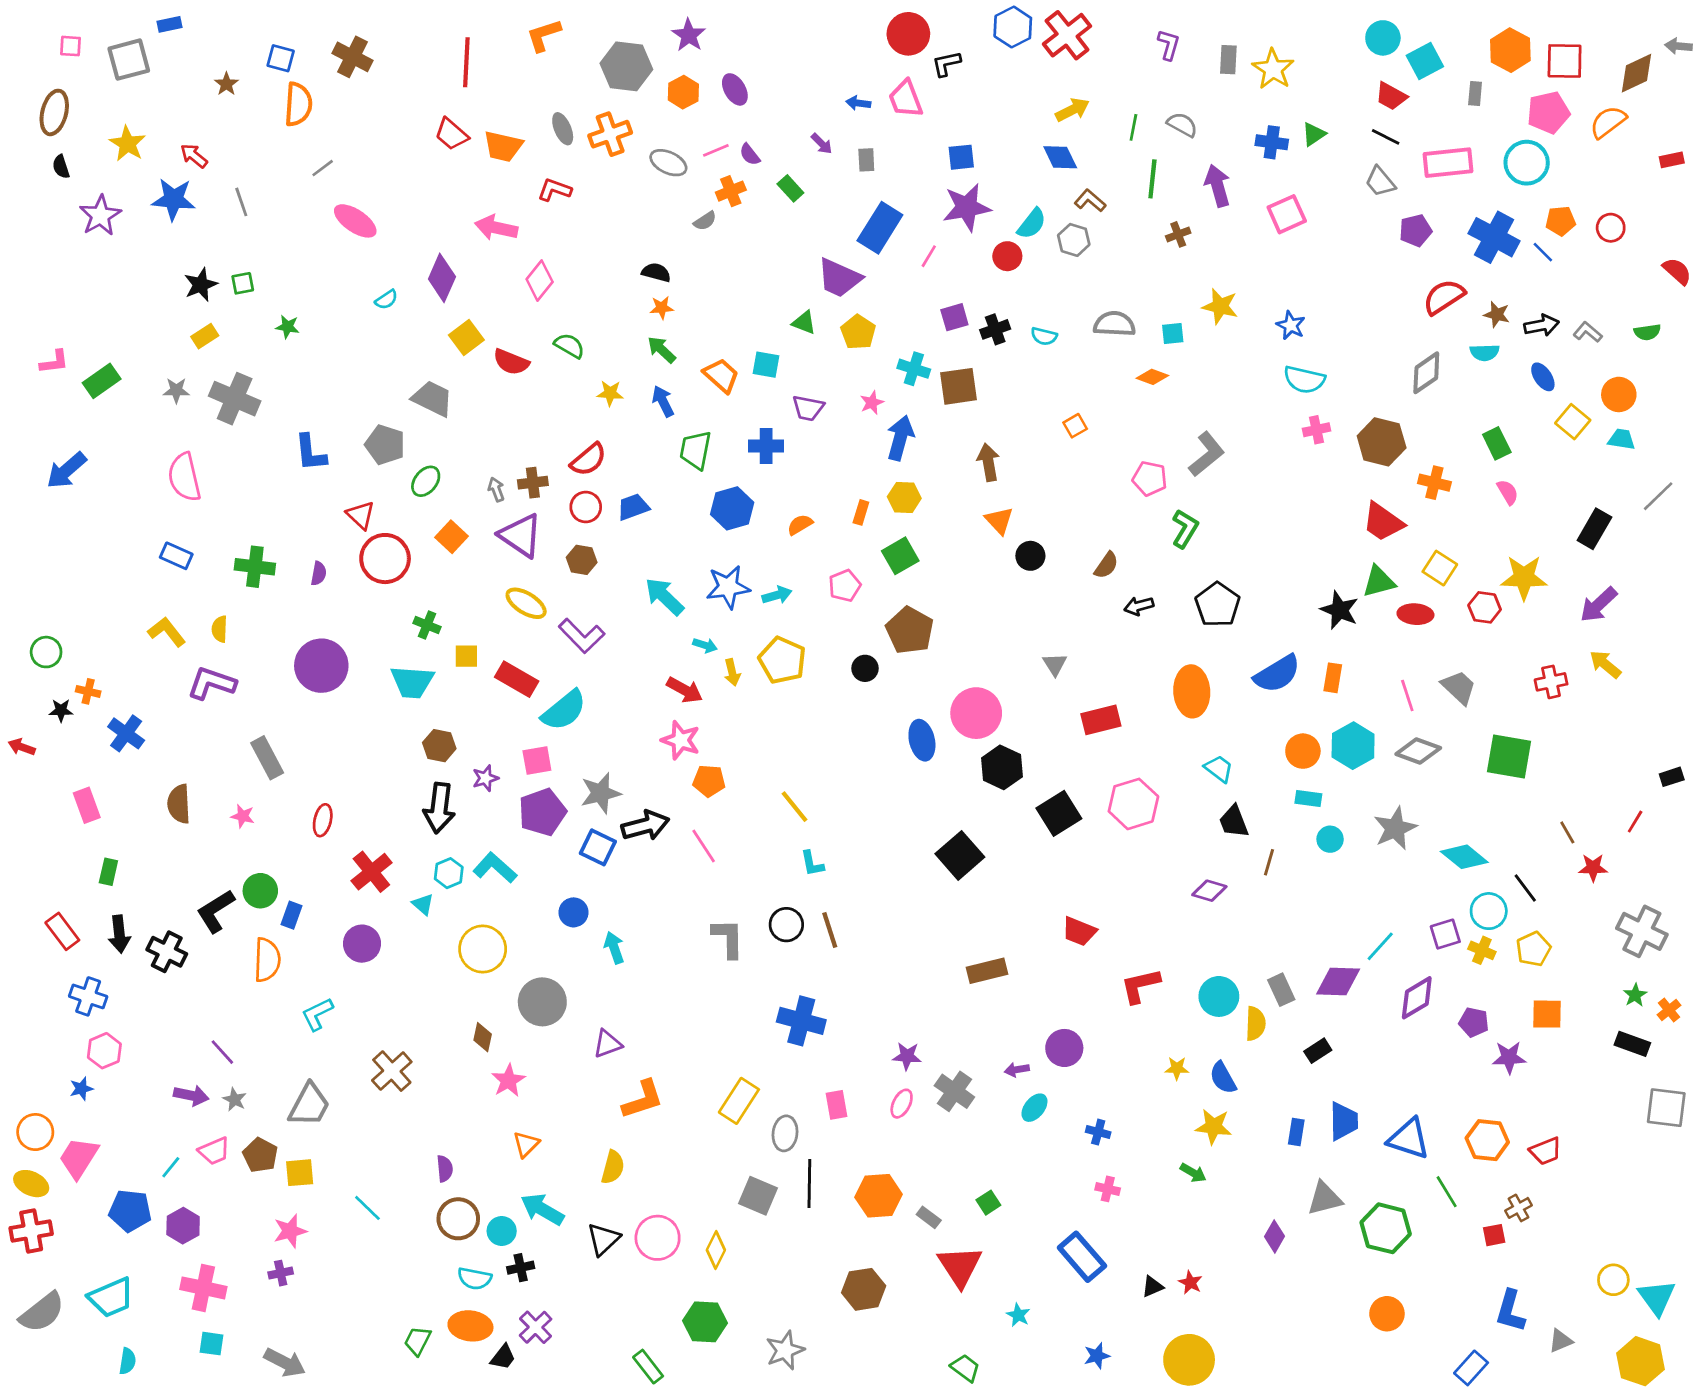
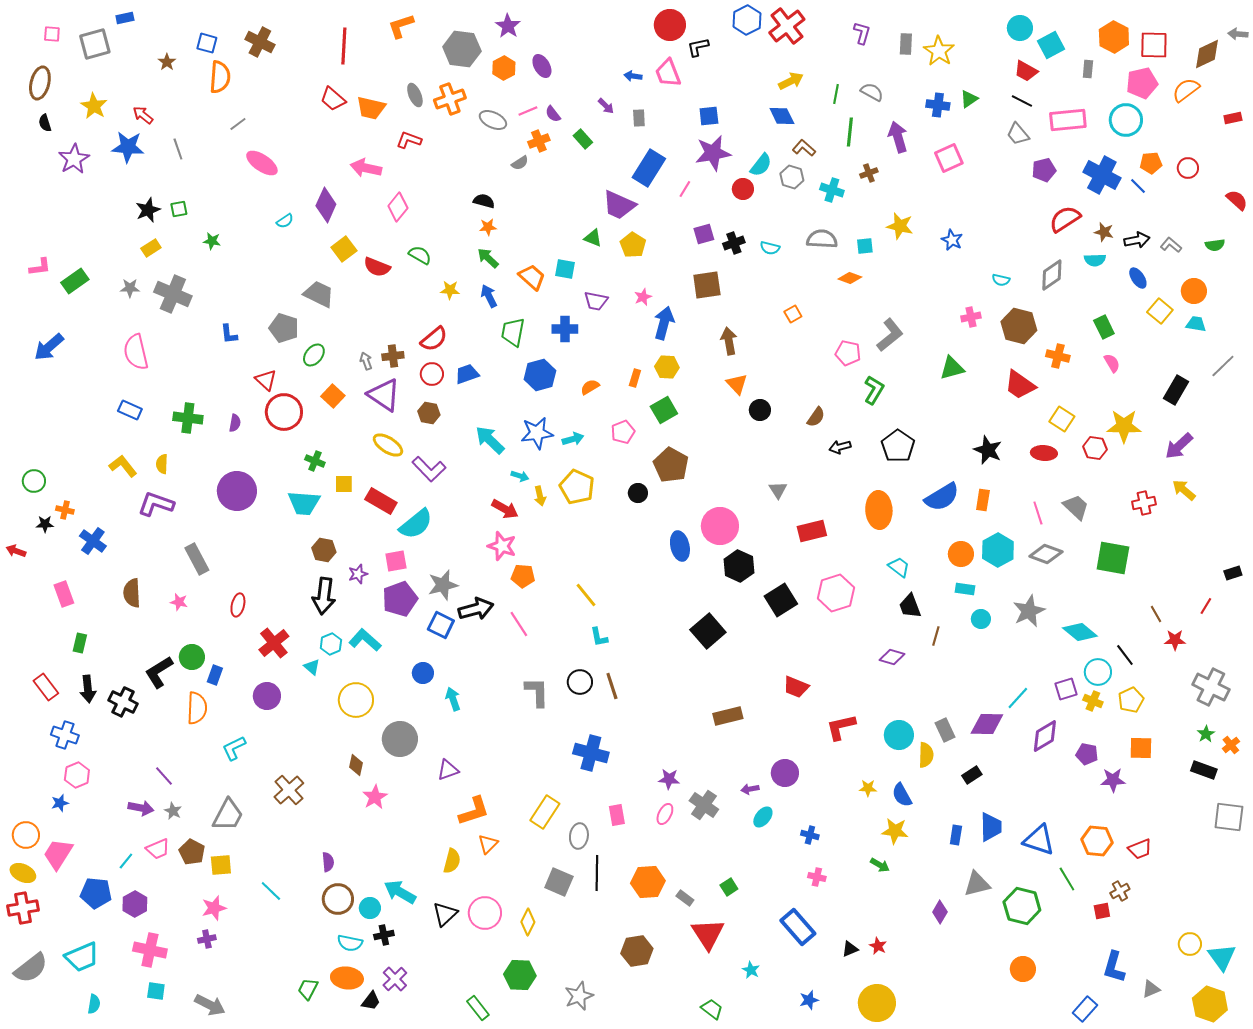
cyan cross: (914, 369) -> (832, 190), moved
cyan semicircle: (1304, 380) -> (1001, 280), moved, size x0.6
blue L-shape: (310, 453) -> (229, 334), size x0.7
green triangle: (1379, 582) -> (952, 368), moved
orange triangle: (526, 1144) -> (488, 844), moved

